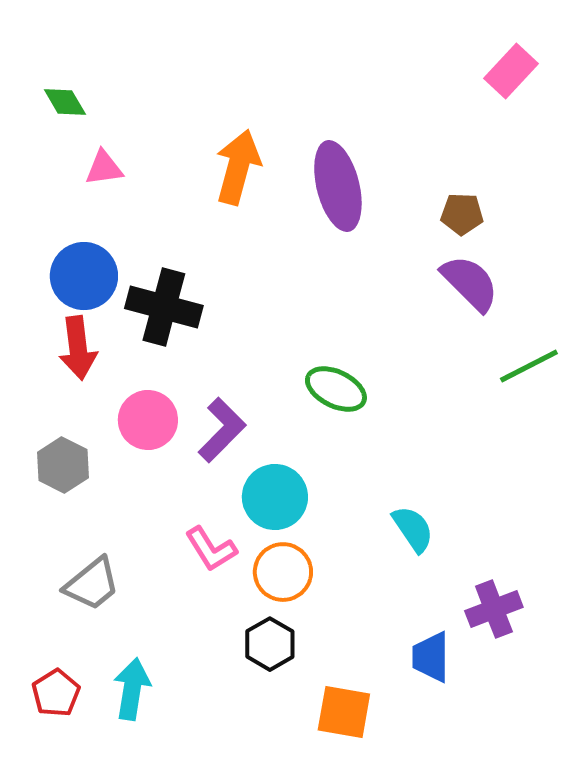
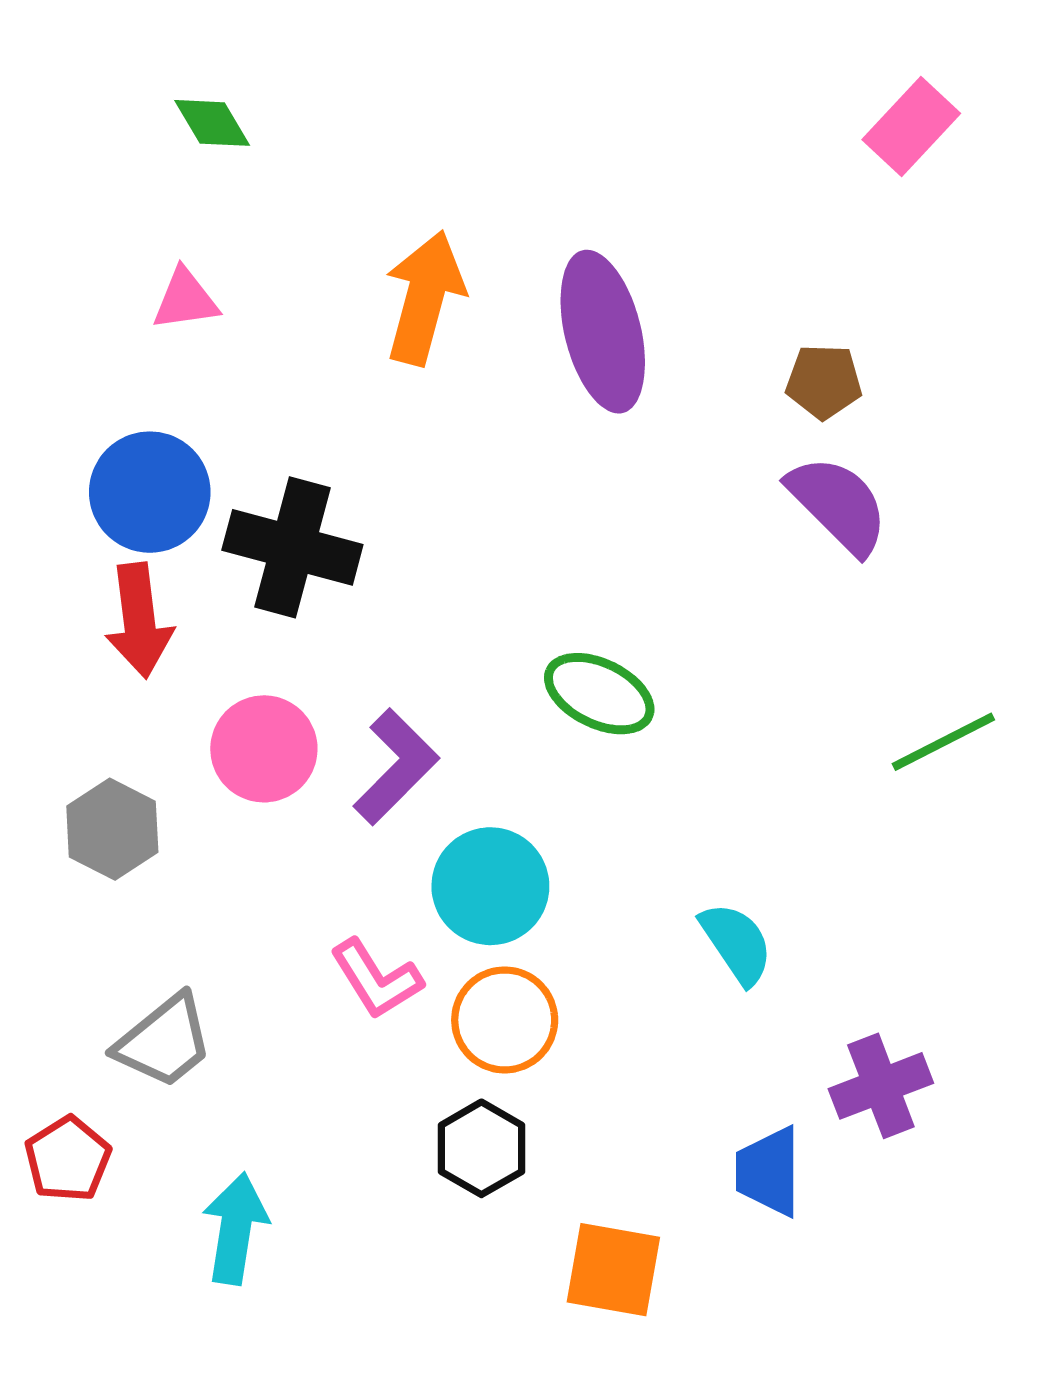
green diamond: (65, 102) -> (212, 123), moved
green line: (529, 366) -> (943, 742), moved
red pentagon: (56, 693) -> (68, 1159), moved

